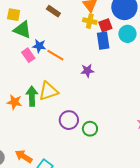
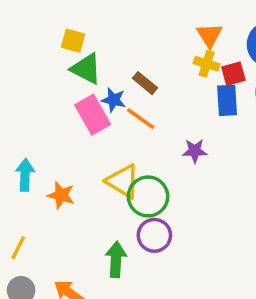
brown rectangle: (53, 11) -> (145, 83), moved
pink rectangle: (28, 55) -> (93, 115), size x1.5
yellow triangle: (48, 91) -> (123, 181), turned 45
green arrow: (32, 96) -> (116, 259), moved
green circle: (90, 129) -> (148, 196), moved, size x1.5

